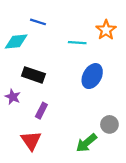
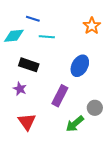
cyan line: (77, 43) -> (47, 37), moved
purple star: (13, 97) -> (20, 89), moved
purple rectangle: (41, 111) -> (60, 96), moved, size x1.5

